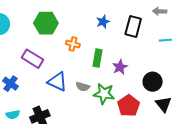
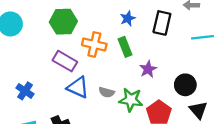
orange cross: (73, 44) -> (94, 44), size x1.5
green rectangle: (98, 58) -> (125, 47), moved, turned -30
purple rectangle: (32, 59) -> (65, 61), moved

